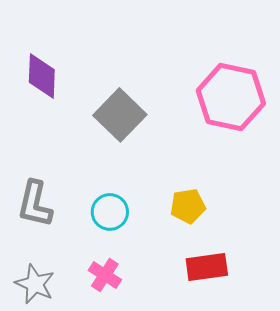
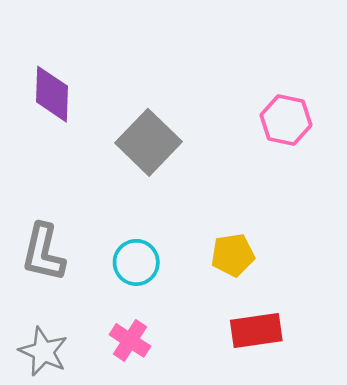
pink hexagon: (231, 97) -> (286, 120), size x0.6

